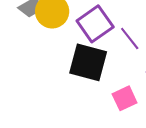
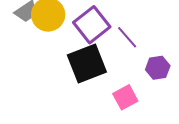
black square: (88, 62) -> (87, 63), turned -33

